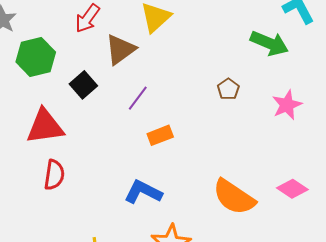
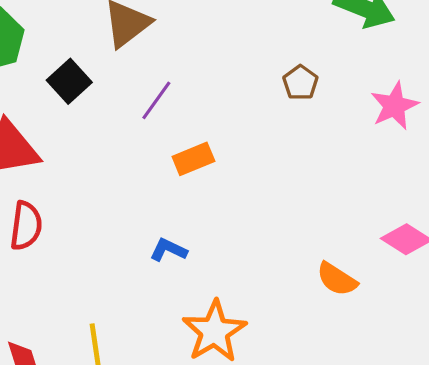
blue L-shape: (143, 192) -> (168, 250), size x0.6
orange semicircle: (234, 197) -> (337, 279), moved, size x0.6

